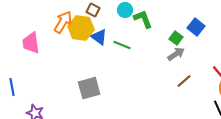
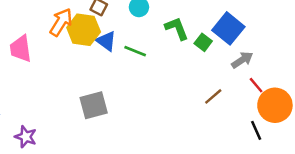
green L-shape: (143, 19) -> (177, 28), moved
blue square: (196, 27) -> (228, 28), size x1.4
gray arrow: (176, 54) -> (242, 60), moved

